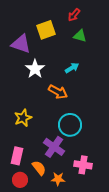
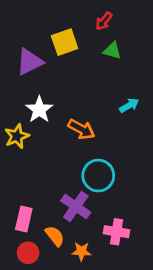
purple triangle: (21, 44) -> (29, 62), turned -45
cyan arrow: (72, 68) -> (129, 105), moved
white star: (35, 69) -> (39, 110), moved
yellow star: (23, 118) -> (17, 136), moved

